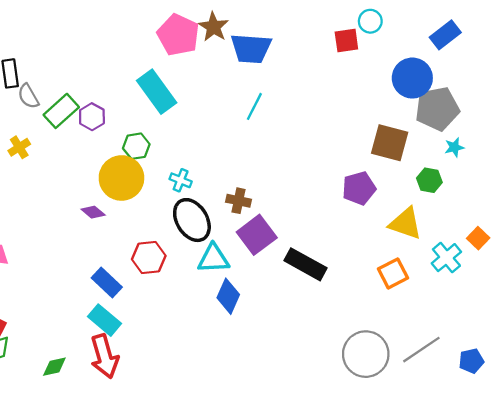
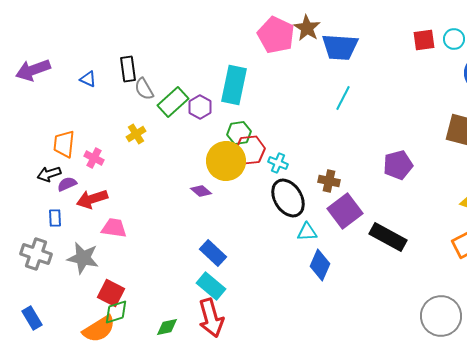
cyan circle: (370, 21) -> (454, 39), moved
cyan rectangle: (157, 92) -> (234, 85), moved, turned 48
purple pentagon: (359, 188) -> (398, 165), moved
red hexagon: (149, 258) -> (250, 150), moved
cyan triangle: (213, 259) -> (307, 232), size x0.7

